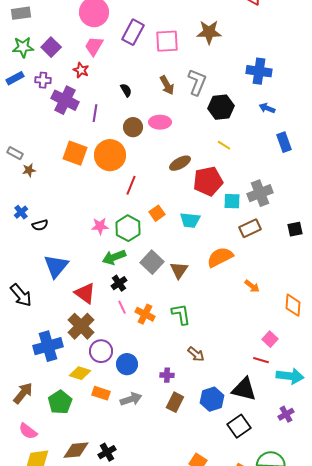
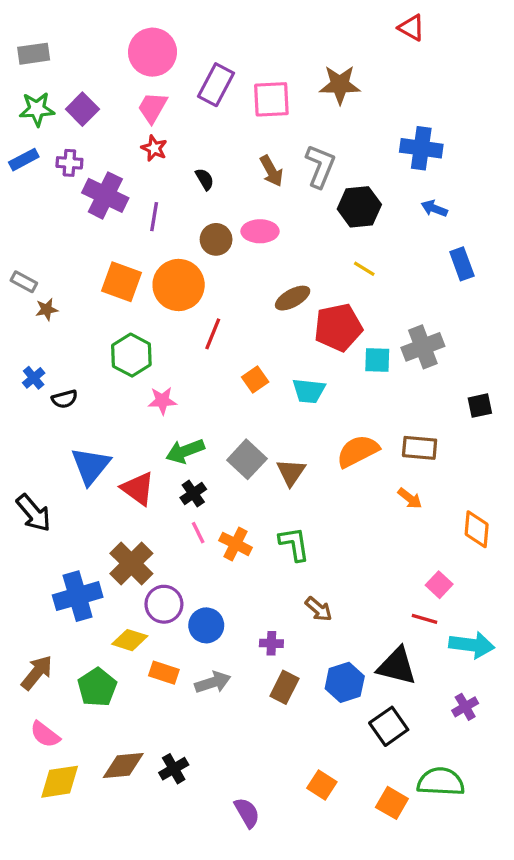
red star: (81, 70) -> (154, 148), moved
green hexagon: (128, 228) -> (131, 355), moved
brown rectangle: (250, 228) -> (420, 448), moved, turned 30
red triangle: (85, 293) -> (138, 489), moved

